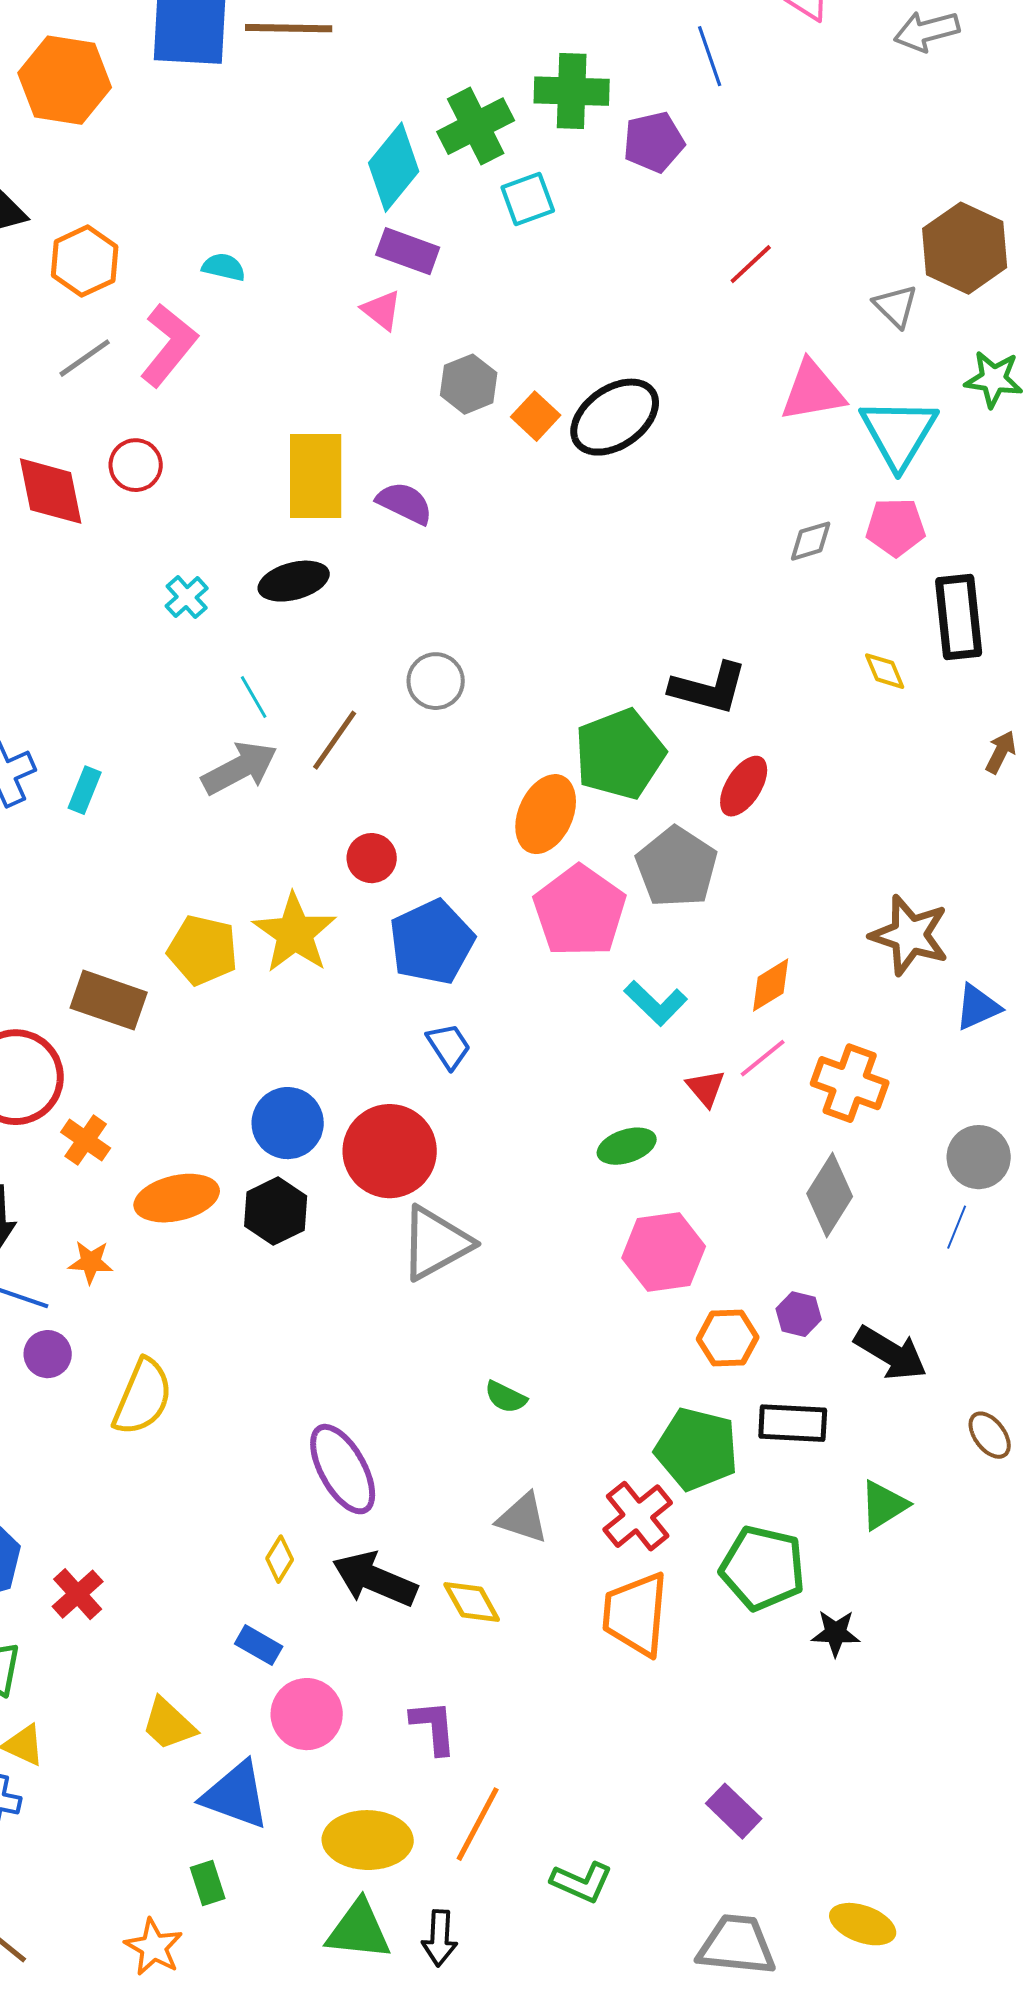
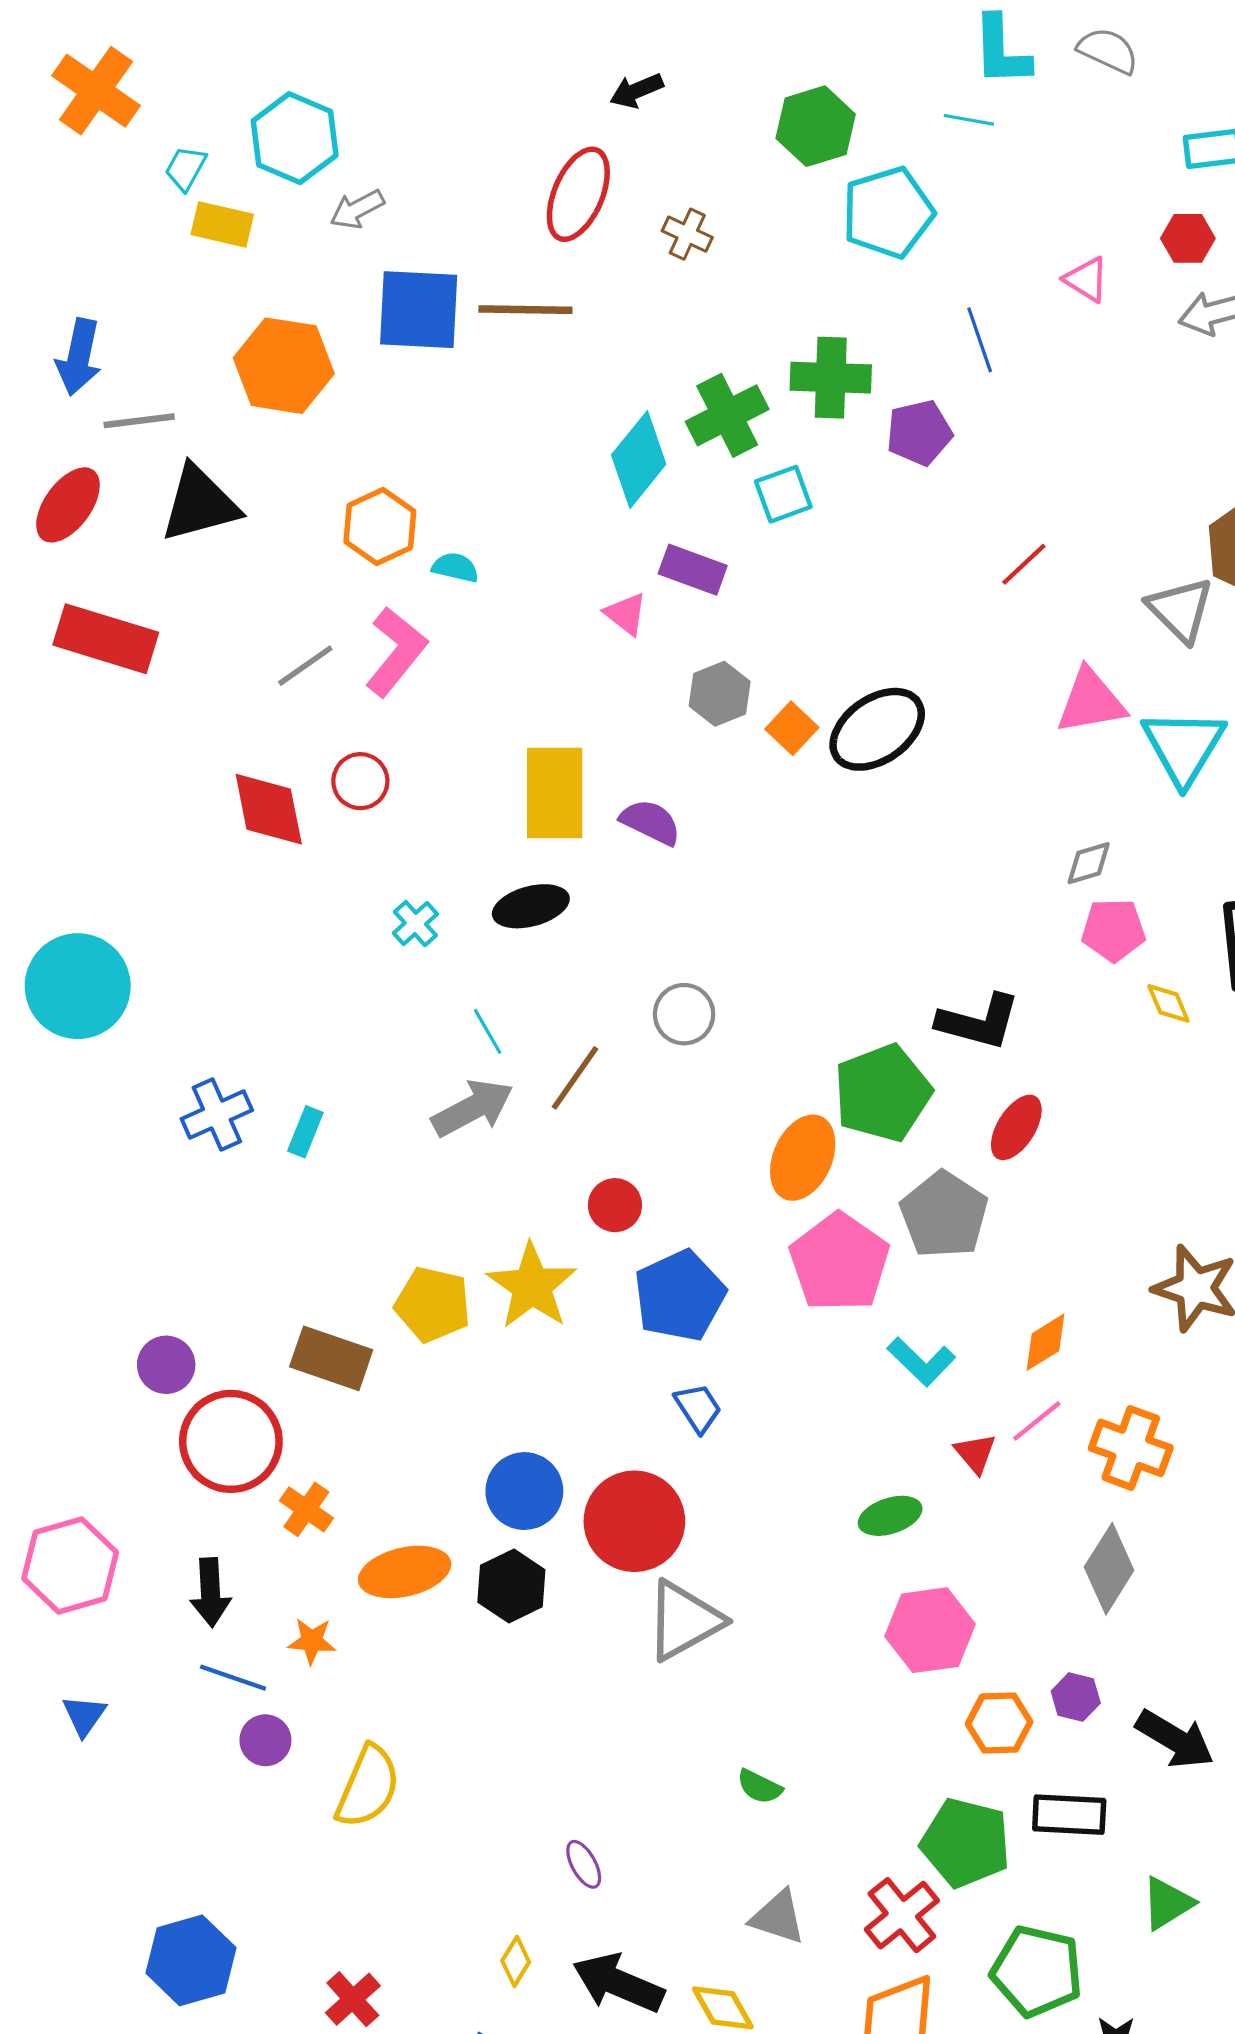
purple rectangle: (408, 251) -> (693, 570), moved
orange hexagon: (85, 261) -> (380, 526), moved
gray triangle: (896, 306) -> (1180, 610), size x1.4
pink pentagon: (896, 527) -> (1113, 930), moved
purple ellipse: (343, 1469) -> (584, 1864), size x0.5
red cross: (78, 1594) -> (353, 1999), moved

